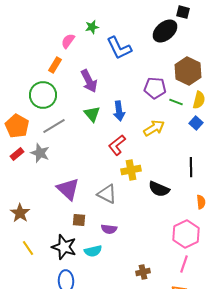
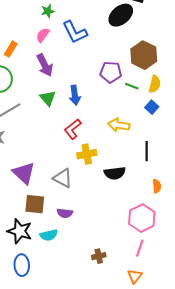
pink semicircle: (68, 41) -> (43, 35), moved
yellow arrow: (154, 128) -> (119, 125), moved, turned -140
black semicircle: (159, 189) -> (115, 173), turned -30
brown square: (79, 220) -> (35, 204), size x1.5

